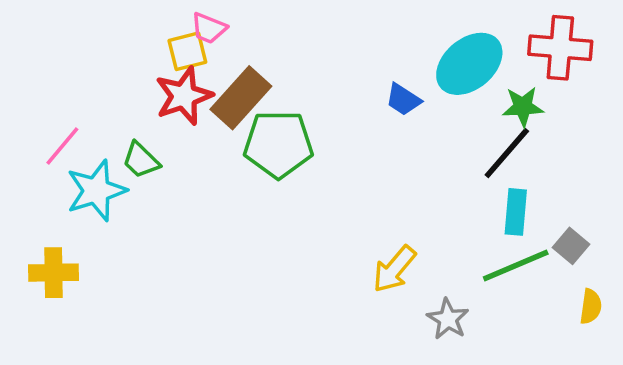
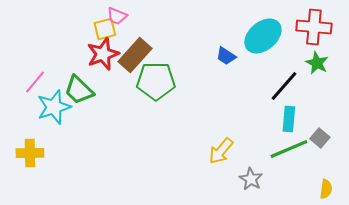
green star: (523, 107) -> (317, 63), moved, turned 30
green trapezoid: (141, 160) -> (79, 90), size x1.4
yellow semicircle: (591, 307) -> (326, 189), moved

